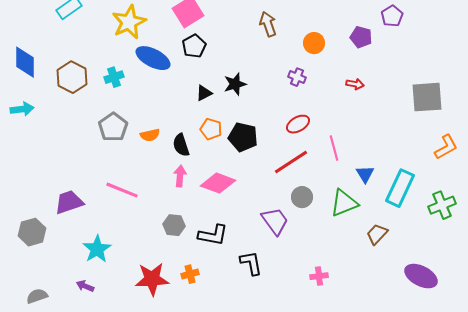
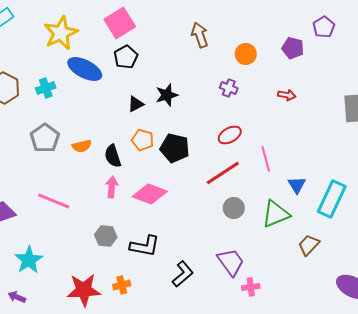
purple trapezoid: (275, 221) -> (231, 262), moved
black L-shape: (251, 263) -> (183, 274), turned 60

